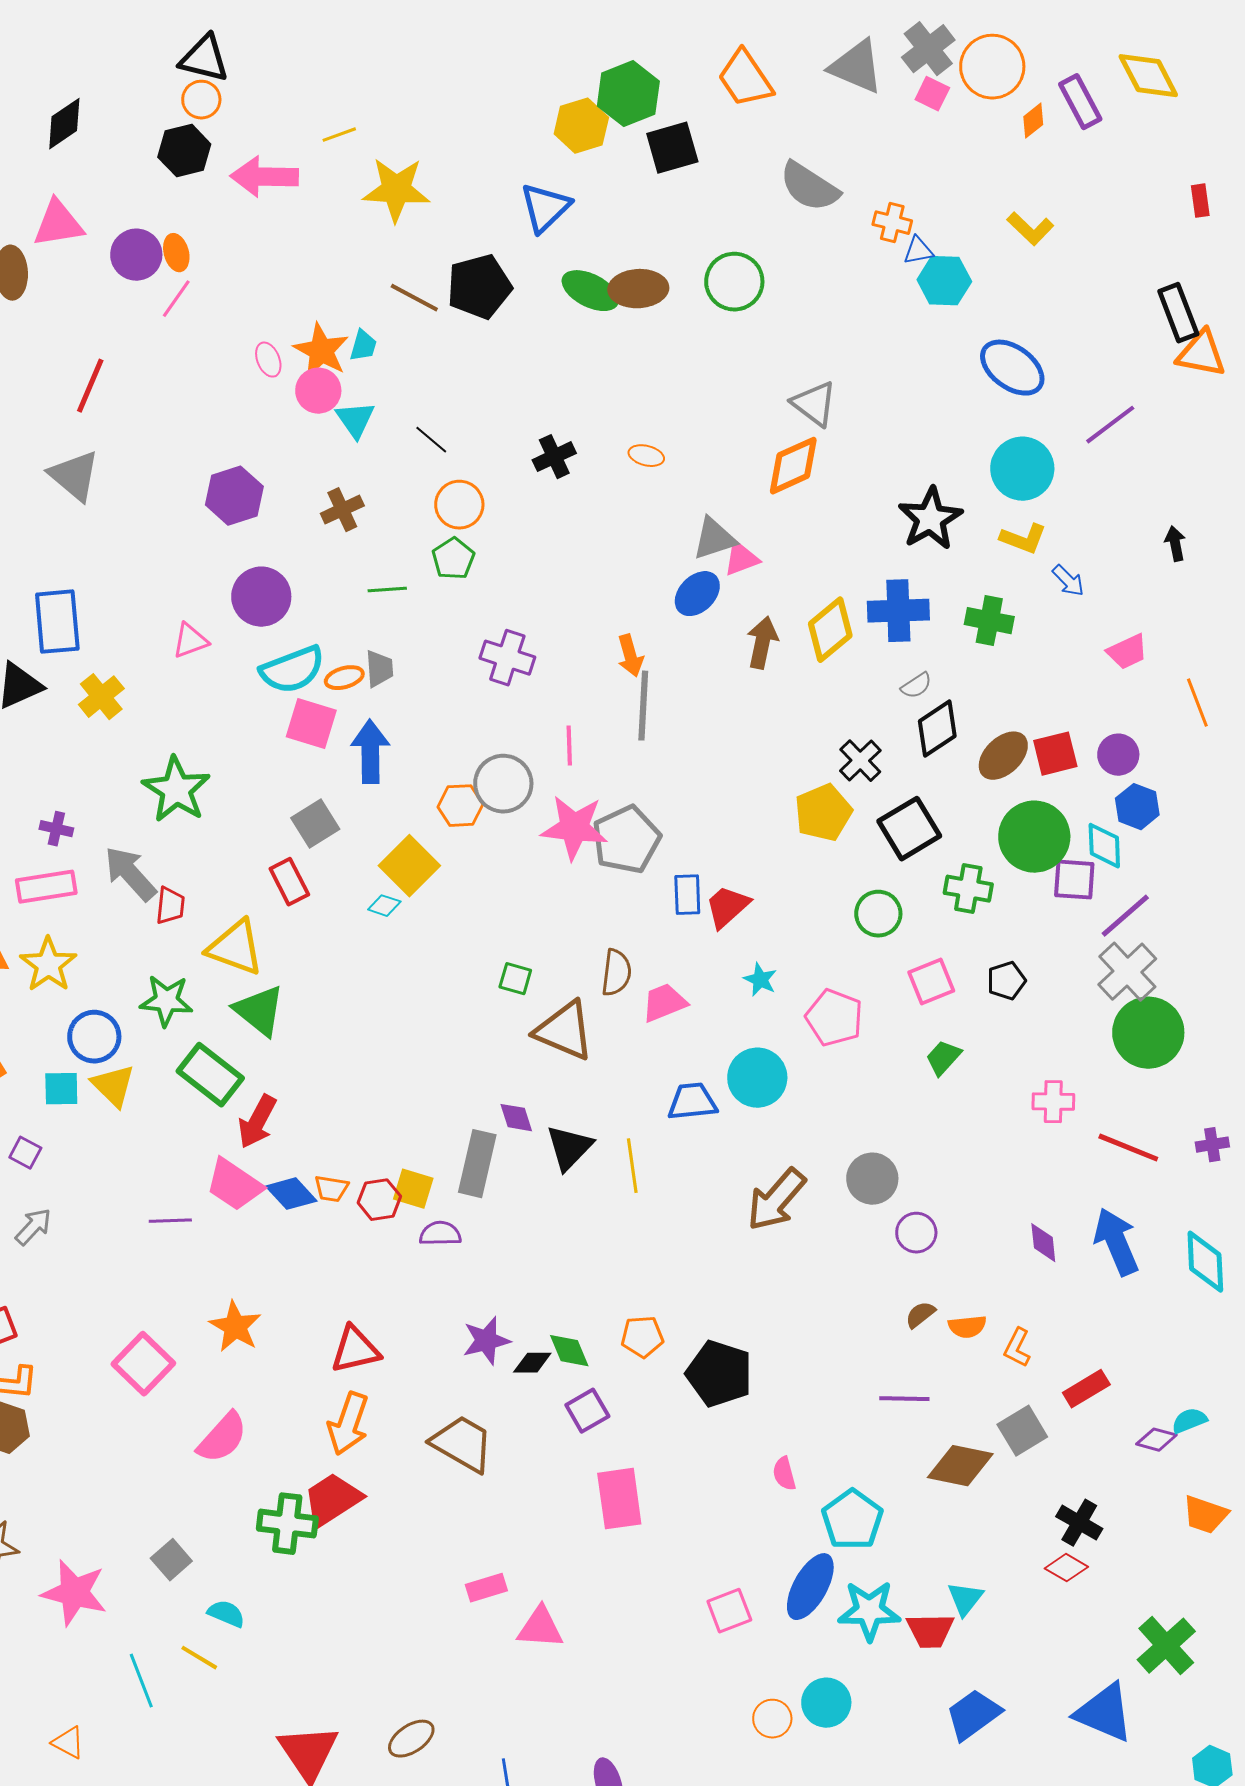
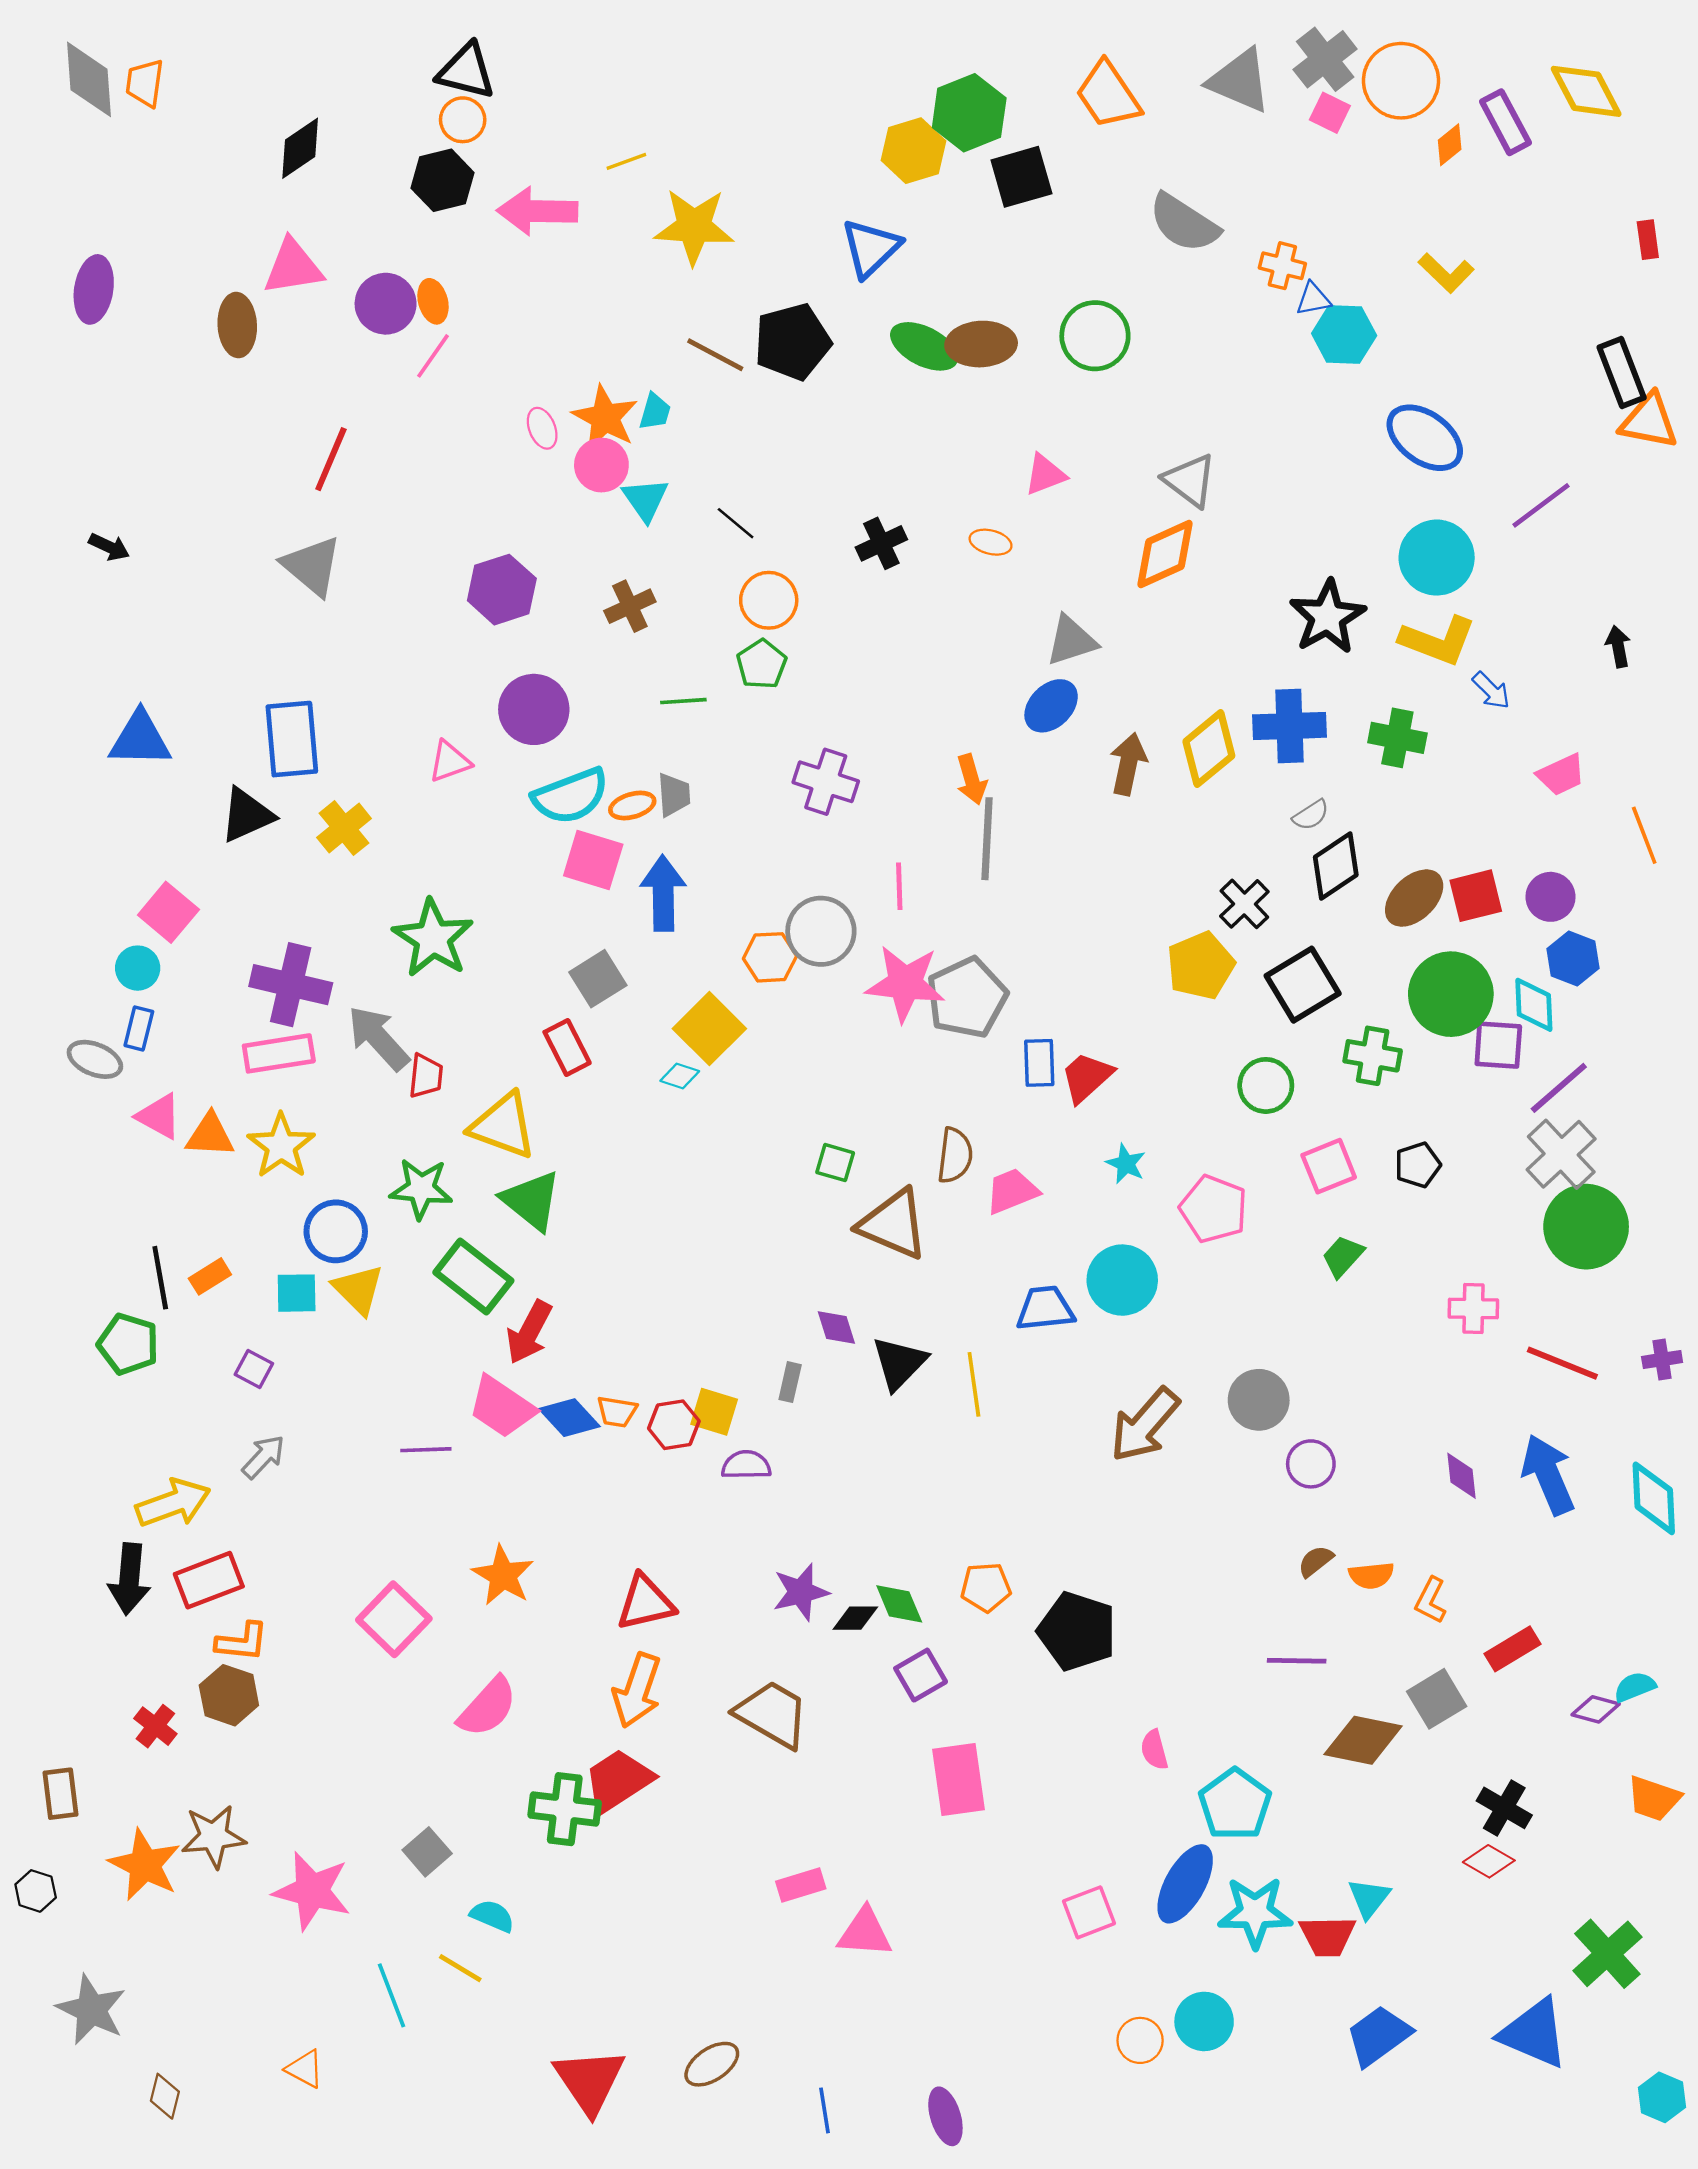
yellow L-shape: (1023, 539) -> (1438, 641), size x1.4
pink triangle: (741, 559) -> (1045, 475), moved
purple cross: (56, 829) -> (291, 985), size x2.0
gray rectangle: (477, 1164) -> (790, 1382), size x0.5

